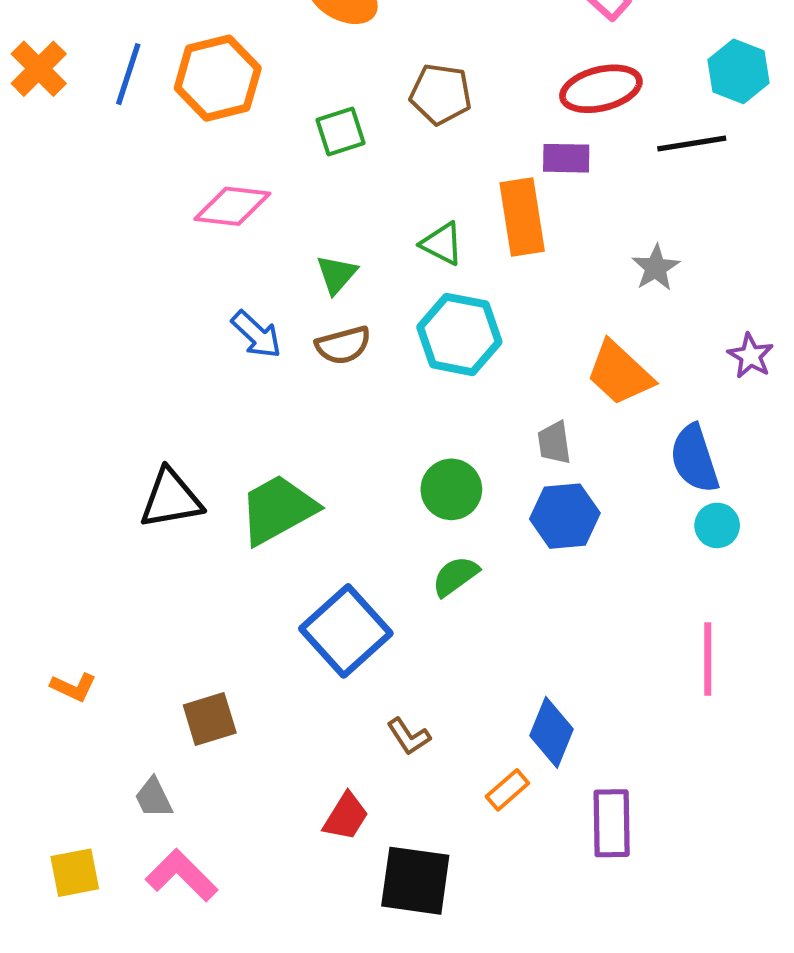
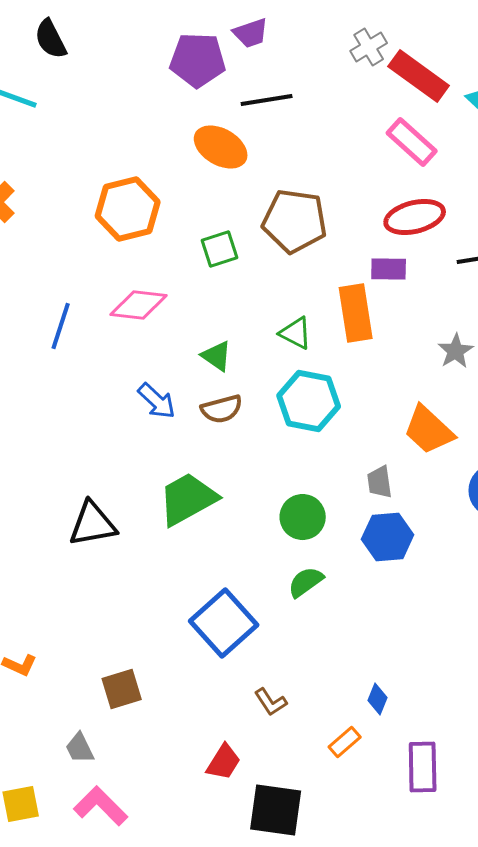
blue line: (128, 74) -> (61, 326), moved
brown pentagon: (441, 94) -> (295, 221), size x1.4
green triangle: (337, 274) -> (217, 356), turned -36
green trapezoid: (278, 509) -> (188, 499), moved
blue diamond: (552, 732) -> (378, 699), size x0.6

